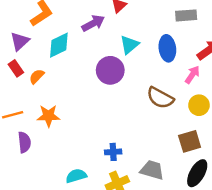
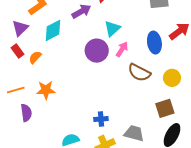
blue ellipse: (167, 48) -> (154, 43), moved
pink arrow: (192, 75) -> (122, 49), moved

